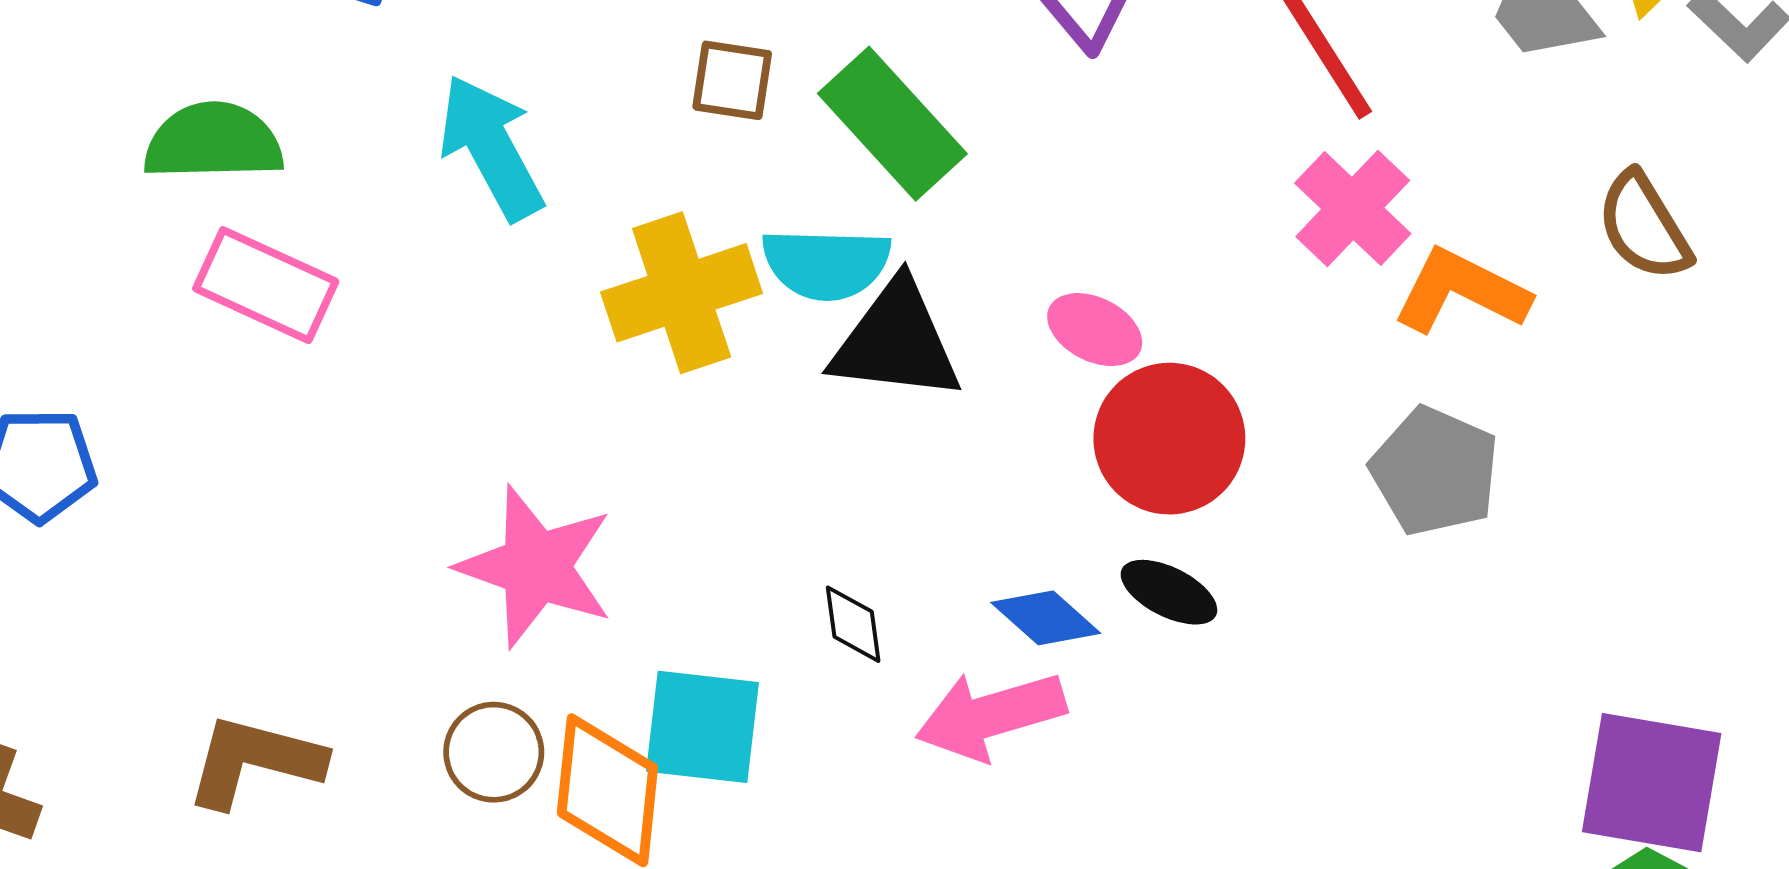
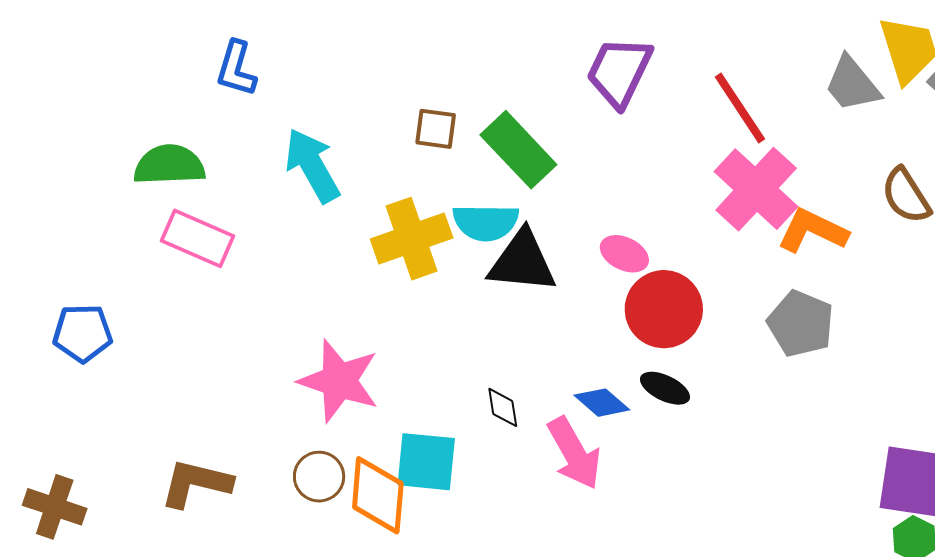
pink cross: (1353, 208) -> (756, 189), size x1.4
pink arrow: (991, 715) -> (574, 453), turned -102

